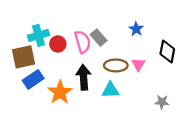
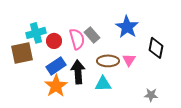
blue star: (136, 29) -> (127, 27), size x1.6
blue rectangle: (33, 79) -> (56, 66), moved

